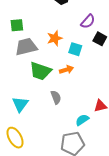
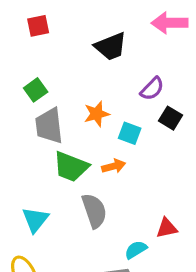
green square: (17, 25) -> (36, 90), turned -32
gray trapezoid: (26, 47) -> (49, 126), turned -85
gray semicircle: (56, 97) -> (94, 211), size x1.5

